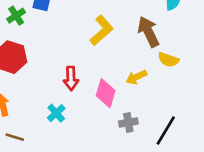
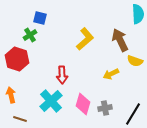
green cross: (16, 16) -> (30, 35), moved
pink diamond: (106, 93) -> (83, 104), moved
cyan cross: (56, 113) -> (51, 101), size x1.6

